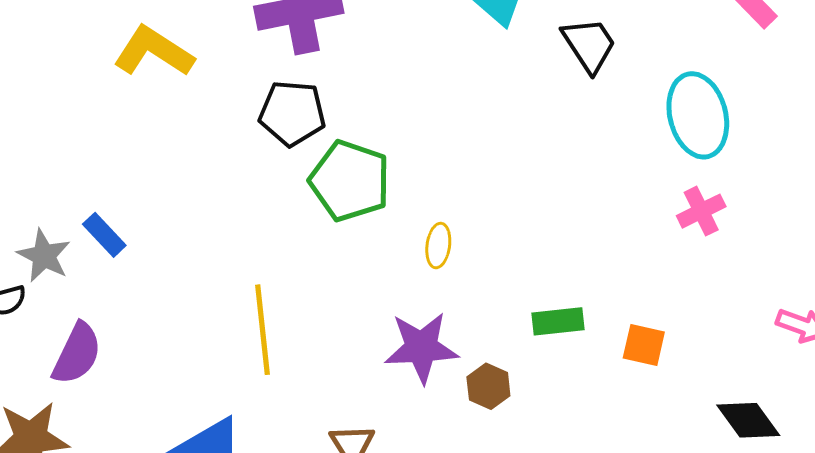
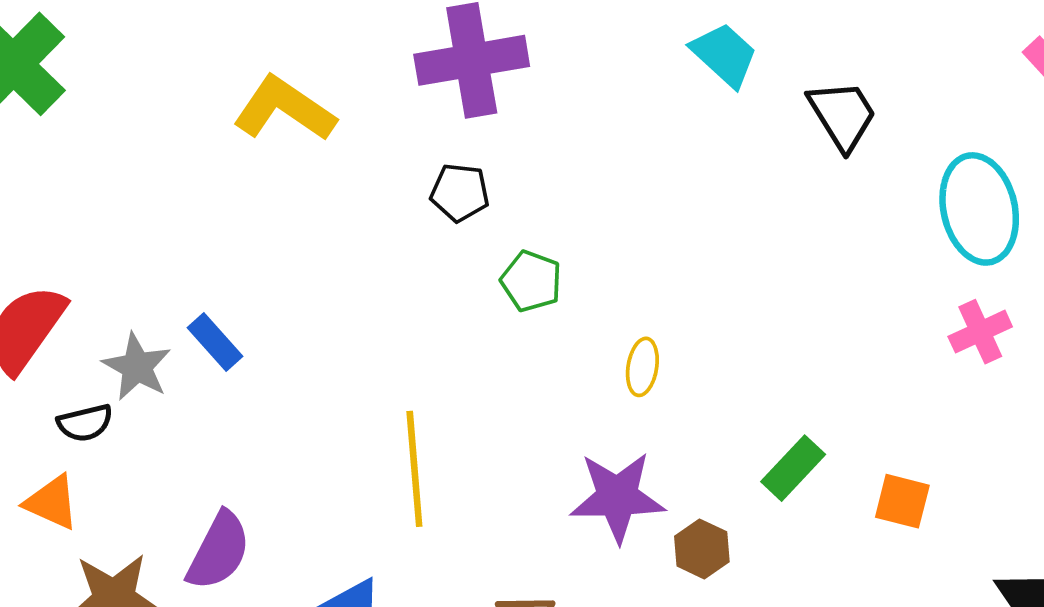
black pentagon: (292, 113) -> (460, 193), size x0.7
green pentagon: (350, 181) -> (531, 281), size x0.6
green rectangle: (558, 321) -> (793, 468), turned -42
purple semicircle: (77, 354) -> (219, 551), moved

